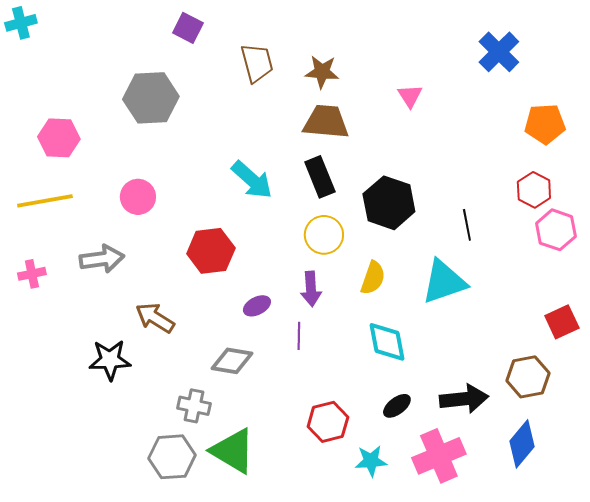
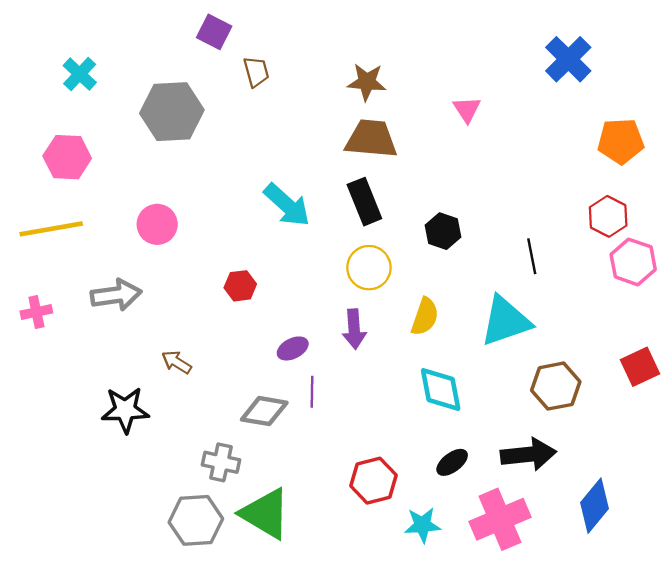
cyan cross: (21, 23) -> (80, 74), moved, turned -32
brown trapezoid: (257, 63) -> (256, 72), moved, size x0.7
black hexagon: (389, 203) -> (443, 231), size x0.6
red hexagon: (211, 251) -> (240, 286), size x0.6
brown arrow: (155, 318) -> (177, 362), size x0.7
purple line: (299, 336) -> (312, 392), moved
brown hexagon: (528, 377) -> (556, 386), moved

